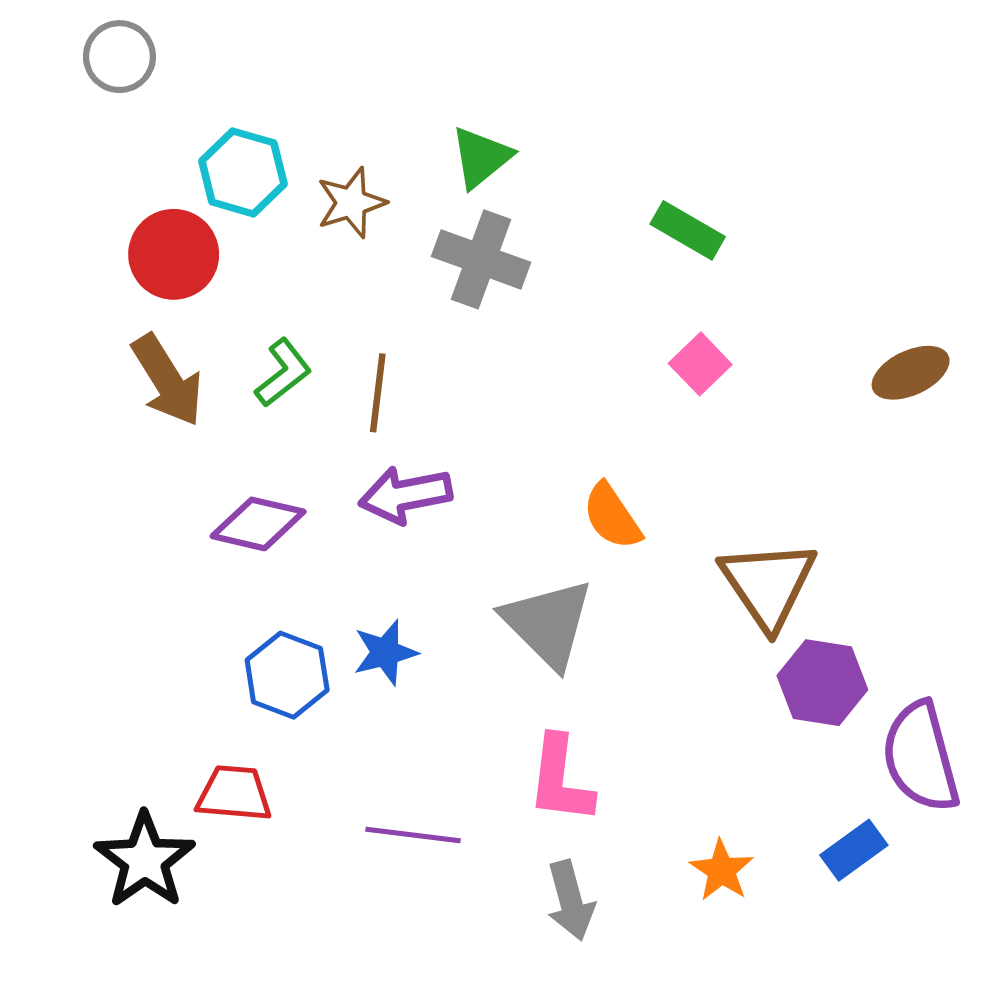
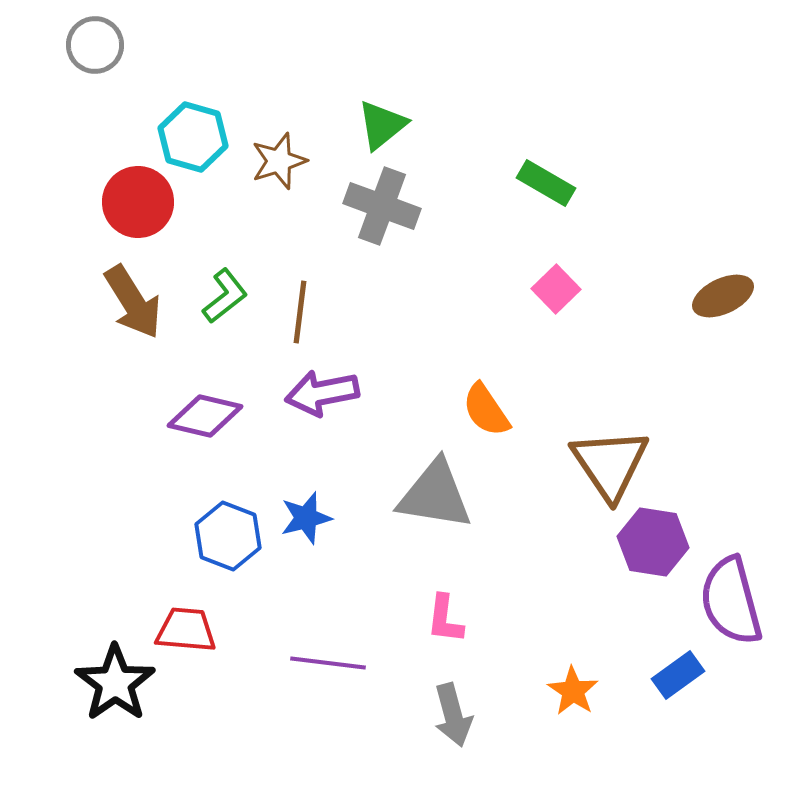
gray triangle: (548, 623) -> (435, 495), turned -36
pink L-shape: (560, 780) -> (445, 619), size x0.7

